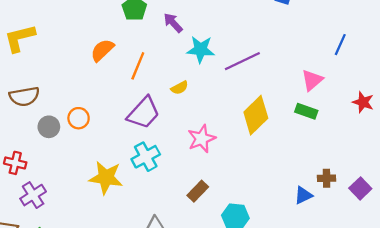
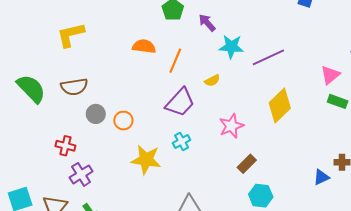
orange semicircle: (102, 50) -> (144, 46), turned 50
green rectangle: (306, 111) -> (338, 101), moved
orange circle: (79, 118) -> (123, 121), moved
cyan cross: (146, 157) -> (182, 141), size x0.7
brown rectangle: (198, 191) -> (247, 164), moved

